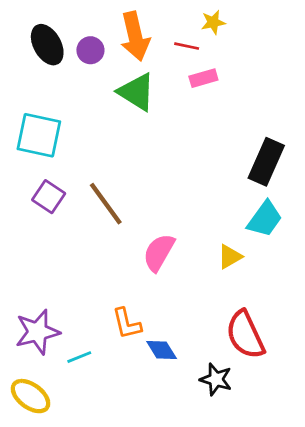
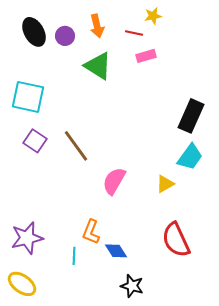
orange arrow: (135, 36) -> (97, 26), size x0.7
orange L-shape: (127, 324) -> (91, 232), turned 35
cyan line: (79, 357) -> (74, 256), moved, turned -66
black star: (216, 379) -> (132, 286), moved

